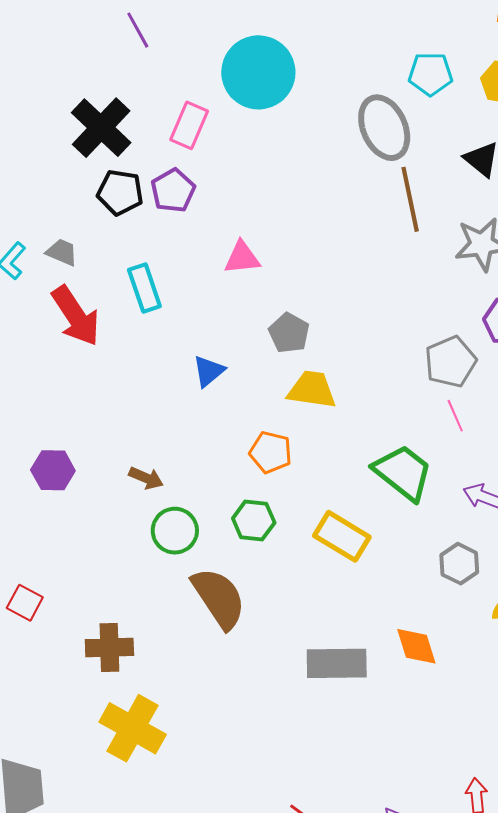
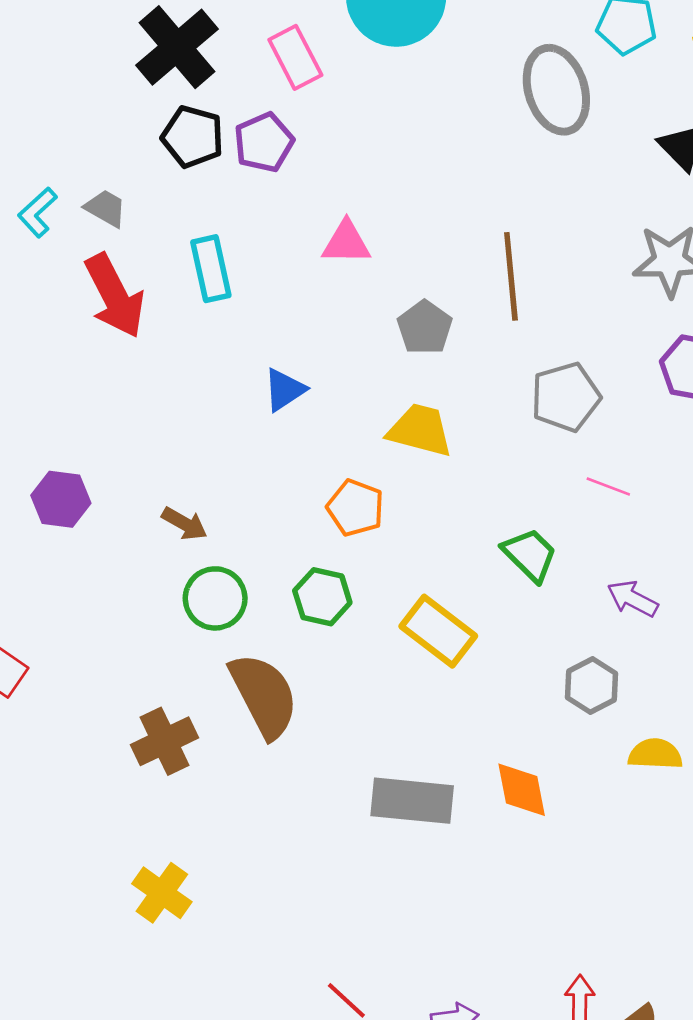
pink rectangle: (189, 125) -> (295, 57), turned -57
brown line: (410, 199) -> (511, 276), moved
gray pentagon: (289, 333) -> (425, 328), moved
gray pentagon: (450, 362) -> (566, 397), moved
pink line: (455, 416) -> (608, 487), turned -52
green trapezoid: (403, 472) -> (530, 555), size x0.7
brown cross: (109, 648) -> (165, 741), moved, turned -30
yellow cross: (133, 728) -> (162, 893), moved, size x0.7

